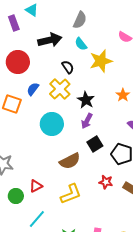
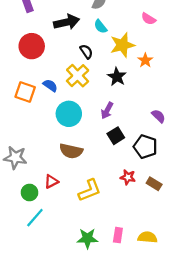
blue semicircle: (33, 89) -> (50, 85), moved, turned 88
orange star: (123, 95) -> (145, 60), moved
black star: (86, 100) -> (117, 77), moved
brown semicircle: (70, 161) -> (71, 151), moved, turned 40
cyan line: (37, 219) -> (35, 218), moved

